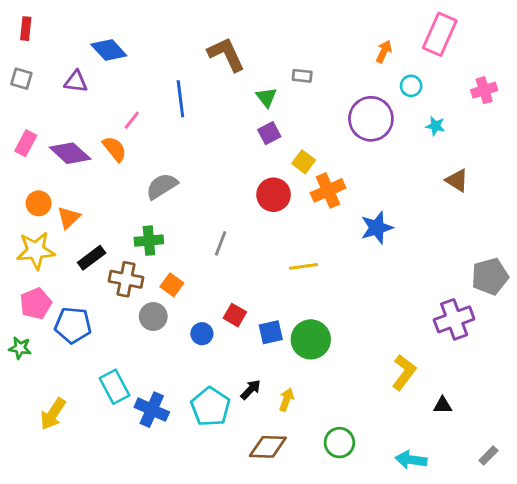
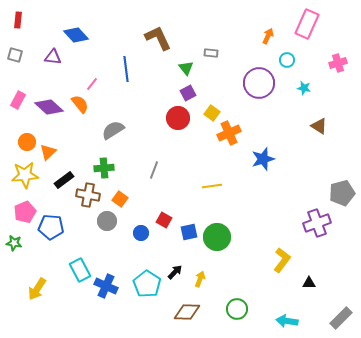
red circle: (274, 195) -> (178, 118), moved
gray rectangle: (488, 455) -> (341, 318), size x1.6

